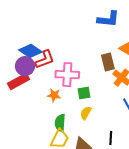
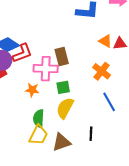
brown rectangle: (108, 62) -> (62, 57), moved
yellow semicircle: (86, 113) -> (65, 108), size x1.5

